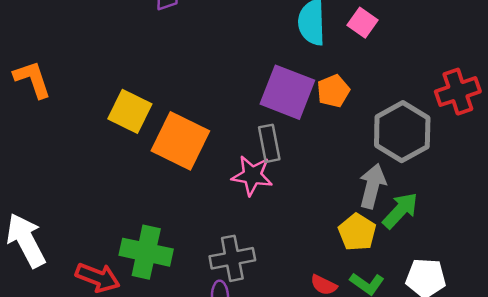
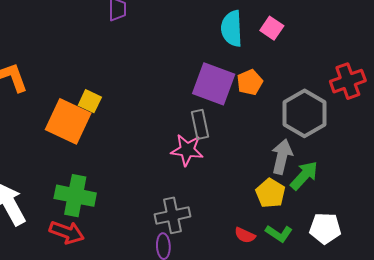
yellow square: (130, 111) -> (90, 101), size x0.7
orange square: (180, 141) -> (68, 121), moved
green cross: (146, 252) -> (75, 196), moved

